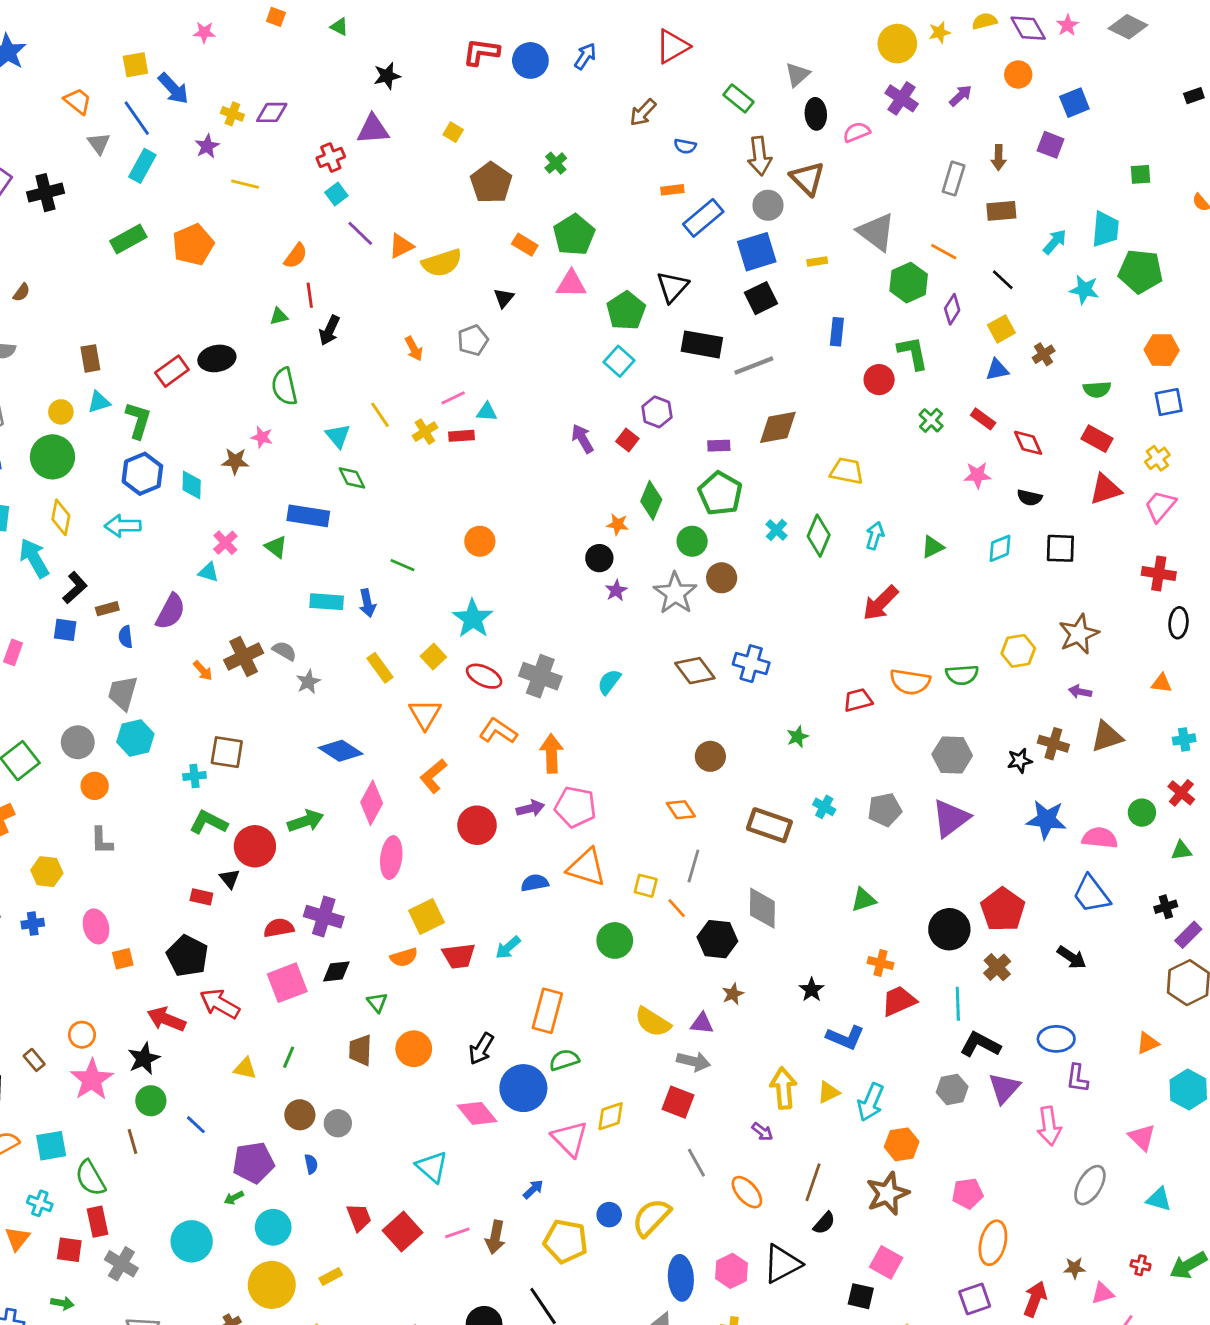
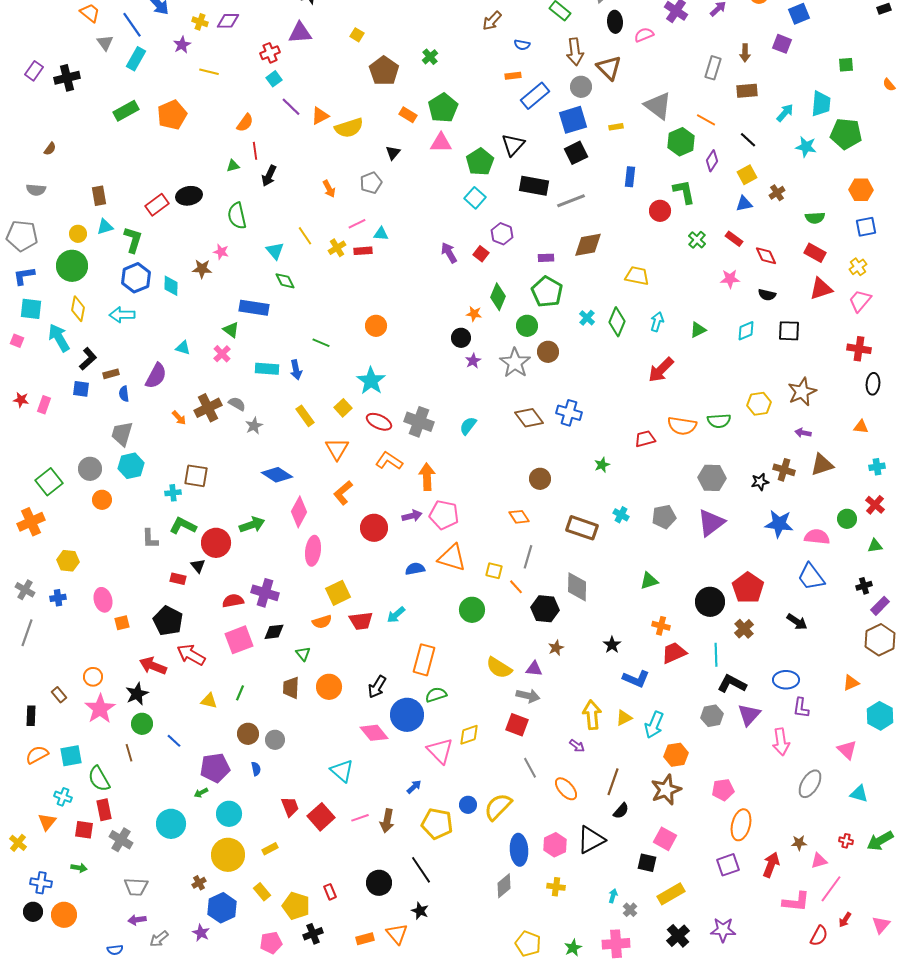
pink cross: (225, 543) -> (222, 354), moved
gray L-shape: (102, 841) -> (150, 539), moved

